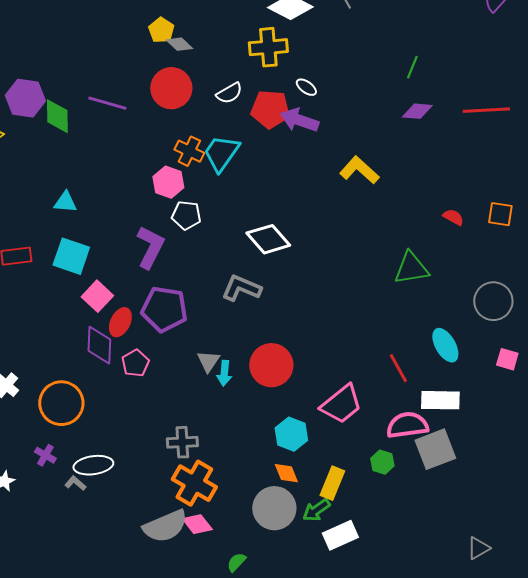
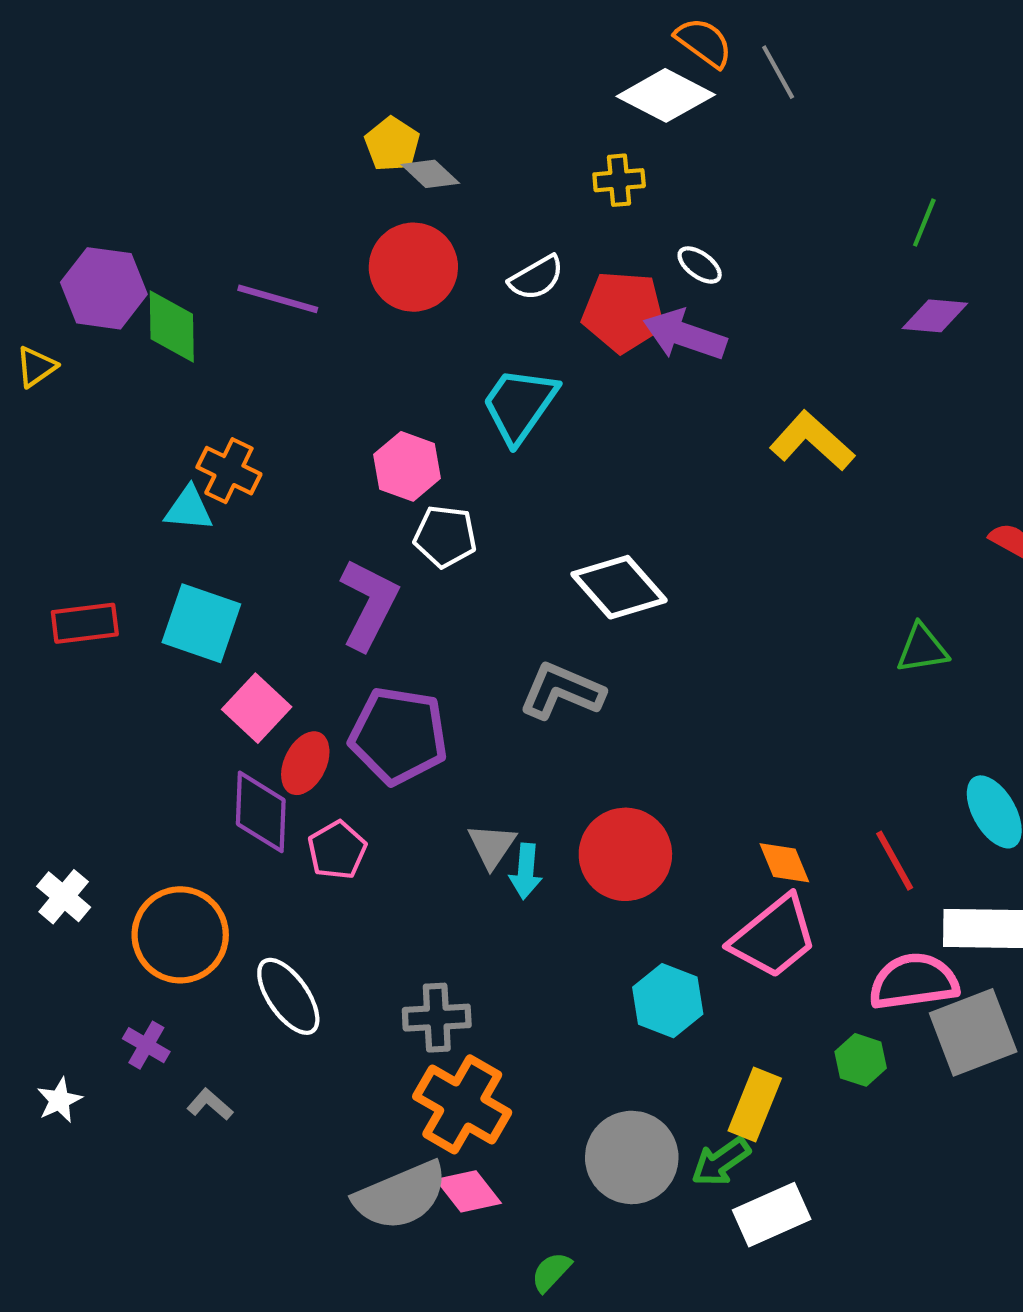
yellow cross: (268, 47) -> (619, 180), size x0.6
orange cross: (189, 151) -> (229, 471), moved
green triangle: (411, 268) -> (922, 649), size x0.7
white ellipse: (93, 465) -> (288, 996), moved, turned 63
orange diamond: (286, 473) -> (784, 863), moved

